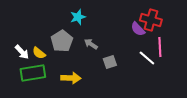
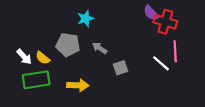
purple semicircle: (138, 29) -> (151, 13), moved
gray pentagon: (62, 41) -> (68, 45), turned -30

